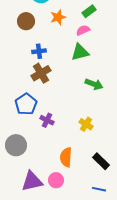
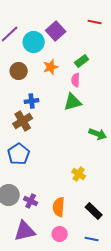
pink semicircle: (83, 30) -> (76, 80), turned -64
brown cross: (41, 73) -> (23, 121), moved
green arrow: (94, 84) -> (98, 134), moved
purple cross: (47, 120) -> (31, 201), moved
pink circle: (56, 180) -> (60, 234), moved

